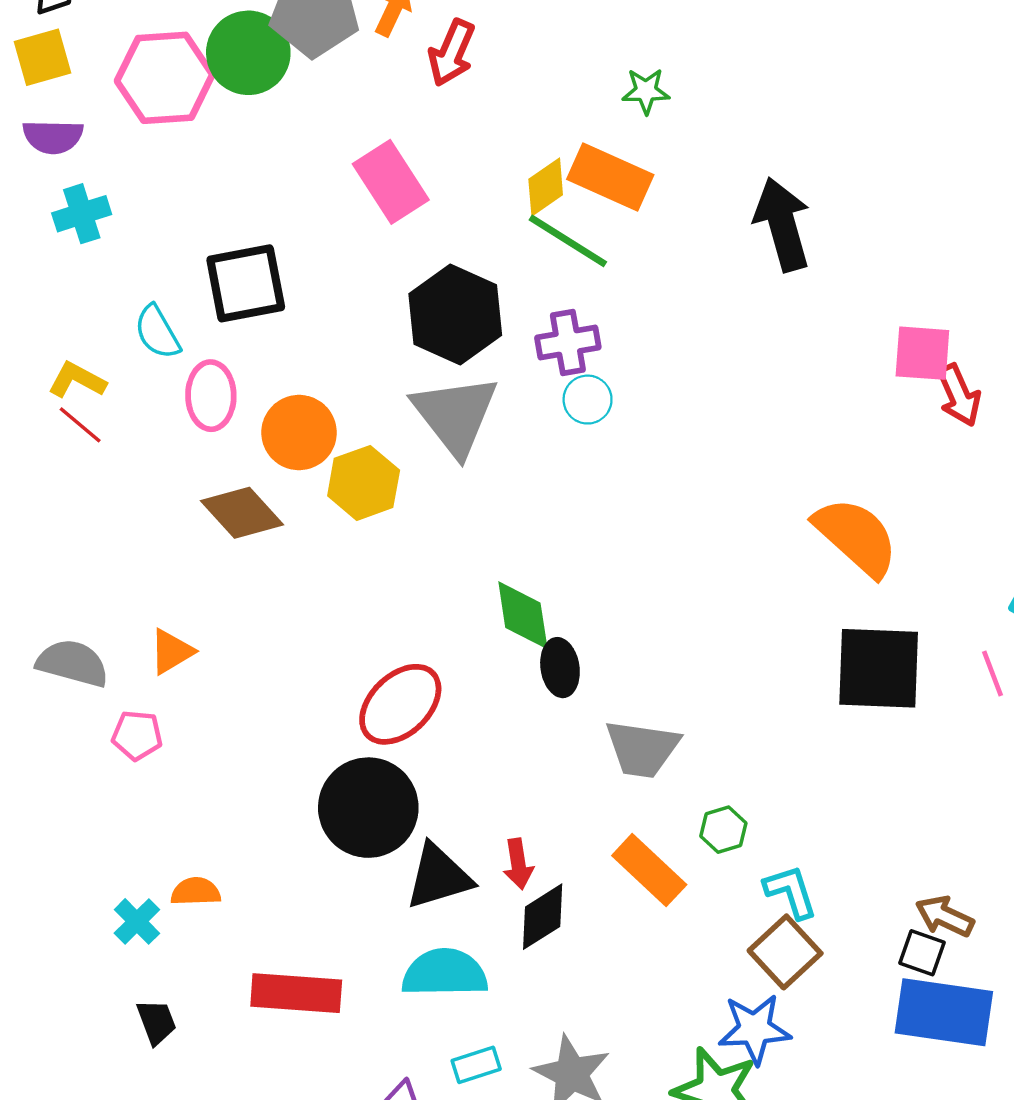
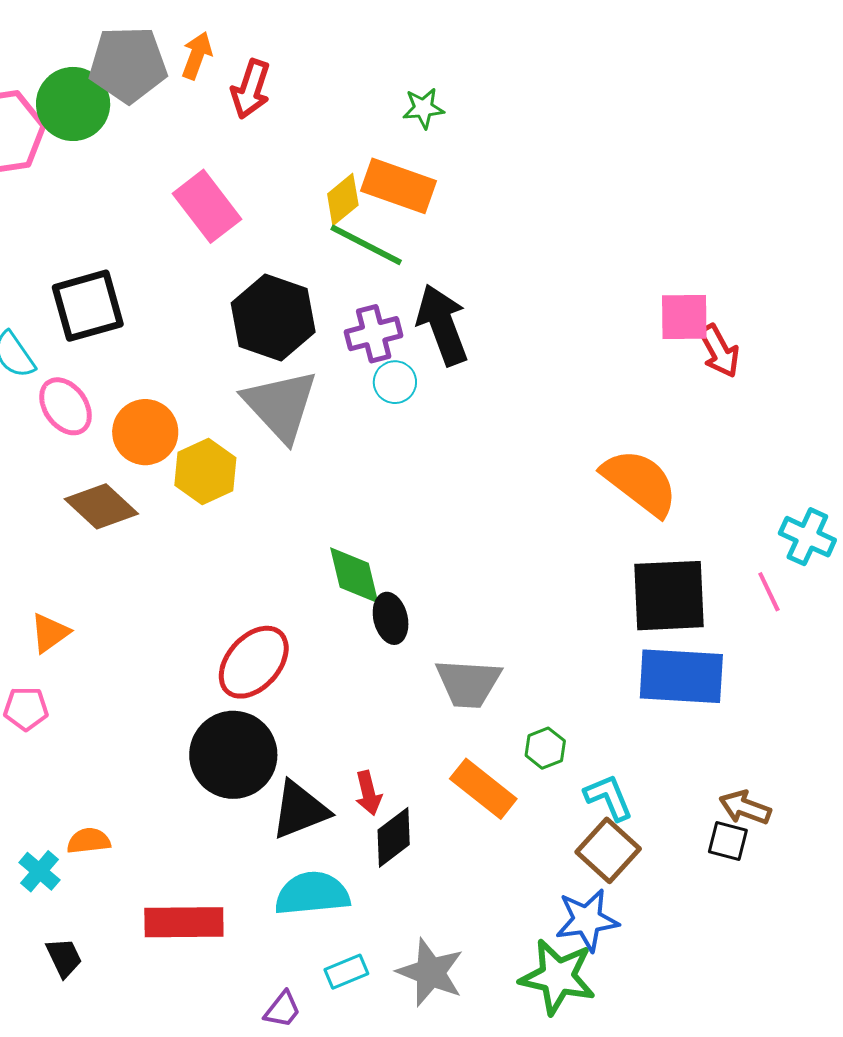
black arrow: (782, 224) -> (442, 325), moved
pink ellipse: (211, 396) -> (65, 406), turned -30
blue rectangle: (944, 1012) -> (681, 676), moved

